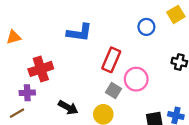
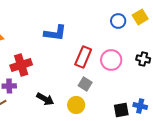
blue circle: (146, 27) -> (118, 21), moved
pink circle: (136, 79) -> (111, 60), moved

